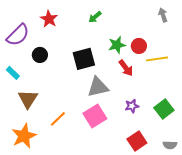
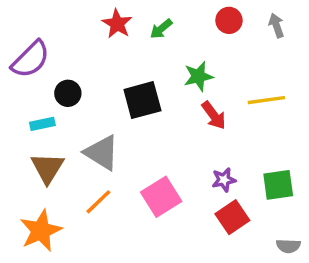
red star: (49, 19) -> (117, 24), moved
red circle: (139, 46) -> (229, 20), moved
cyan rectangle: (13, 73) -> (42, 124), moved, turned -56
gray triangle: (98, 87) -> (102, 153), moved, turned 45
green square: (164, 109) -> (278, 185), turned 30
red square: (137, 141) -> (232, 217), moved

